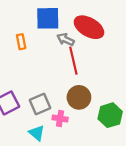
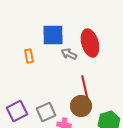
red ellipse: (89, 27) -> (90, 43), turned 44
red line: (73, 61) -> (85, 88), moved

